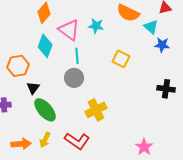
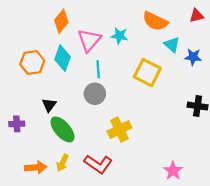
cyan triangle: (151, 27) -> (172, 45), moved
pink triangle: (69, 30) -> (89, 40), turned 35
yellow square: (121, 59) -> (147, 73), size x1.4
orange hexagon: (18, 66) -> (32, 62), moved

